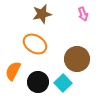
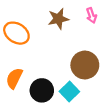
brown star: (42, 14) -> (58, 19), moved
orange ellipse: (35, 44) -> (16, 33), moved

